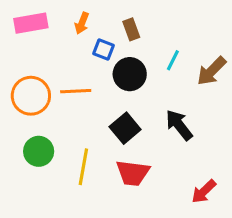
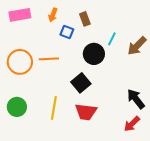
black circle: (130, 74) -> (94, 54), moved
black arrow: (179, 125) -> (136, 99), moved
green circle: (39, 151) -> (17, 107), moved

